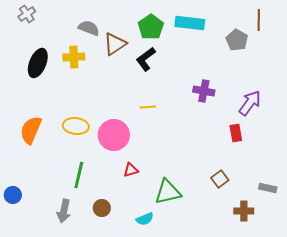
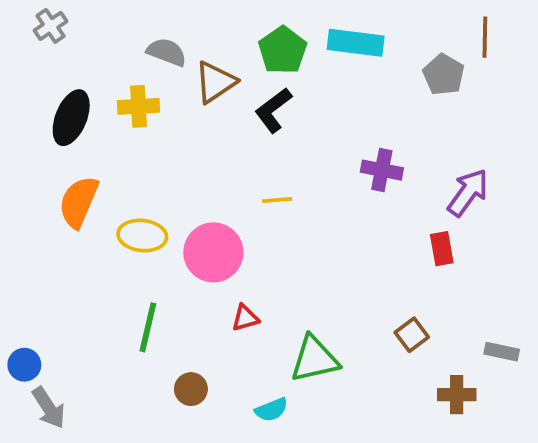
orange semicircle: (31, 130) -> (79, 202), moved
gray arrow: (64, 211) -> (49, 408), moved, turned -45

